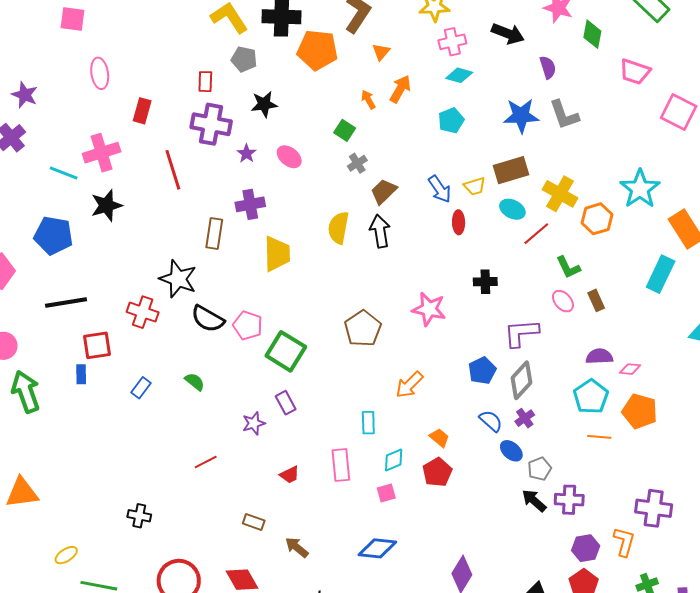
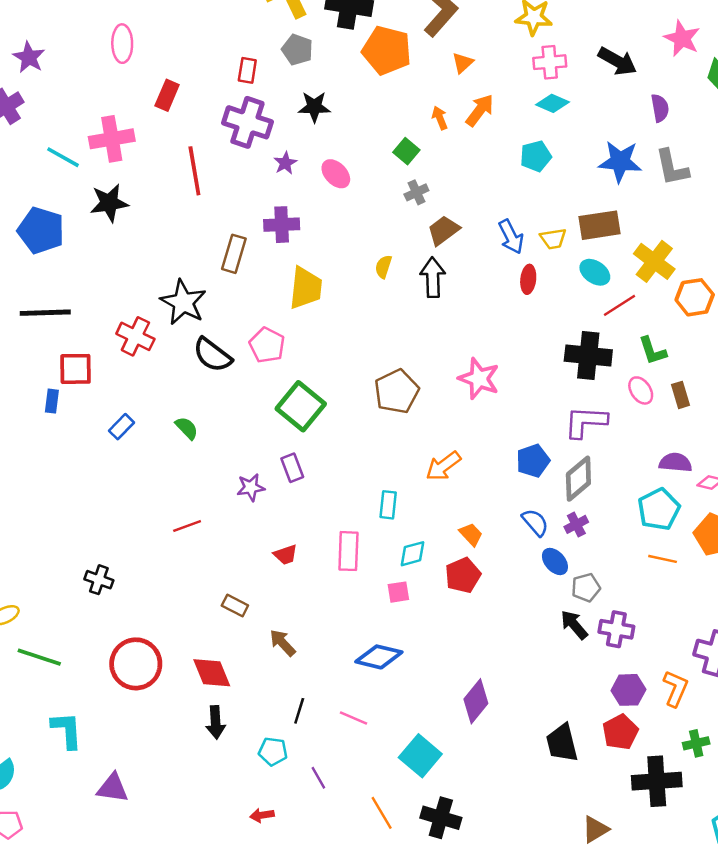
yellow semicircle: (338, 228) -> (383, 267), size x0.6
black cross: (485, 282) -> (588, 356), moved, size x1.6
pink pentagon: (248, 325) -> (267, 345), moved

